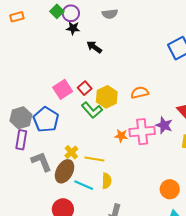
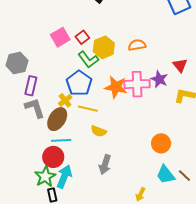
blue pentagon: (46, 120) -> (79, 83), moved
orange star: (121, 136) -> (116, 87), size x1.6
purple rectangle: (21, 140) -> (31, 86), moved
yellow semicircle: (107, 181) -> (99, 131), turned 105
cyan line: (84, 185) -> (61, 140), moved, turned -30

